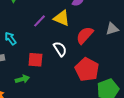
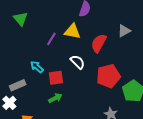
cyan arrow: (10, 38) -> (37, 67), moved
red pentagon: (87, 69) -> (108, 76), turned -30
green arrow: (22, 79) -> (55, 98), moved

